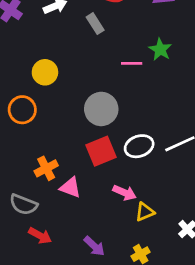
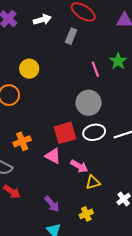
gray rectangle: (95, 24) -> (71, 36), turned 49
pink line: (132, 63) -> (95, 69), turned 63
gray circle: (101, 109) -> (89, 103), moved
pink triangle: (70, 187) -> (53, 156), moved

